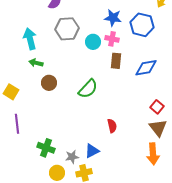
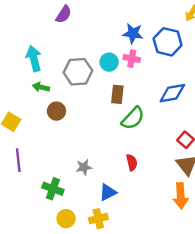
gray hexagon: (67, 29) -> (78, 72), moved
brown rectangle: (116, 61) -> (117, 94), moved
green semicircle: (88, 89) -> (133, 118), moved
gray star: (72, 157) -> (84, 167), moved

